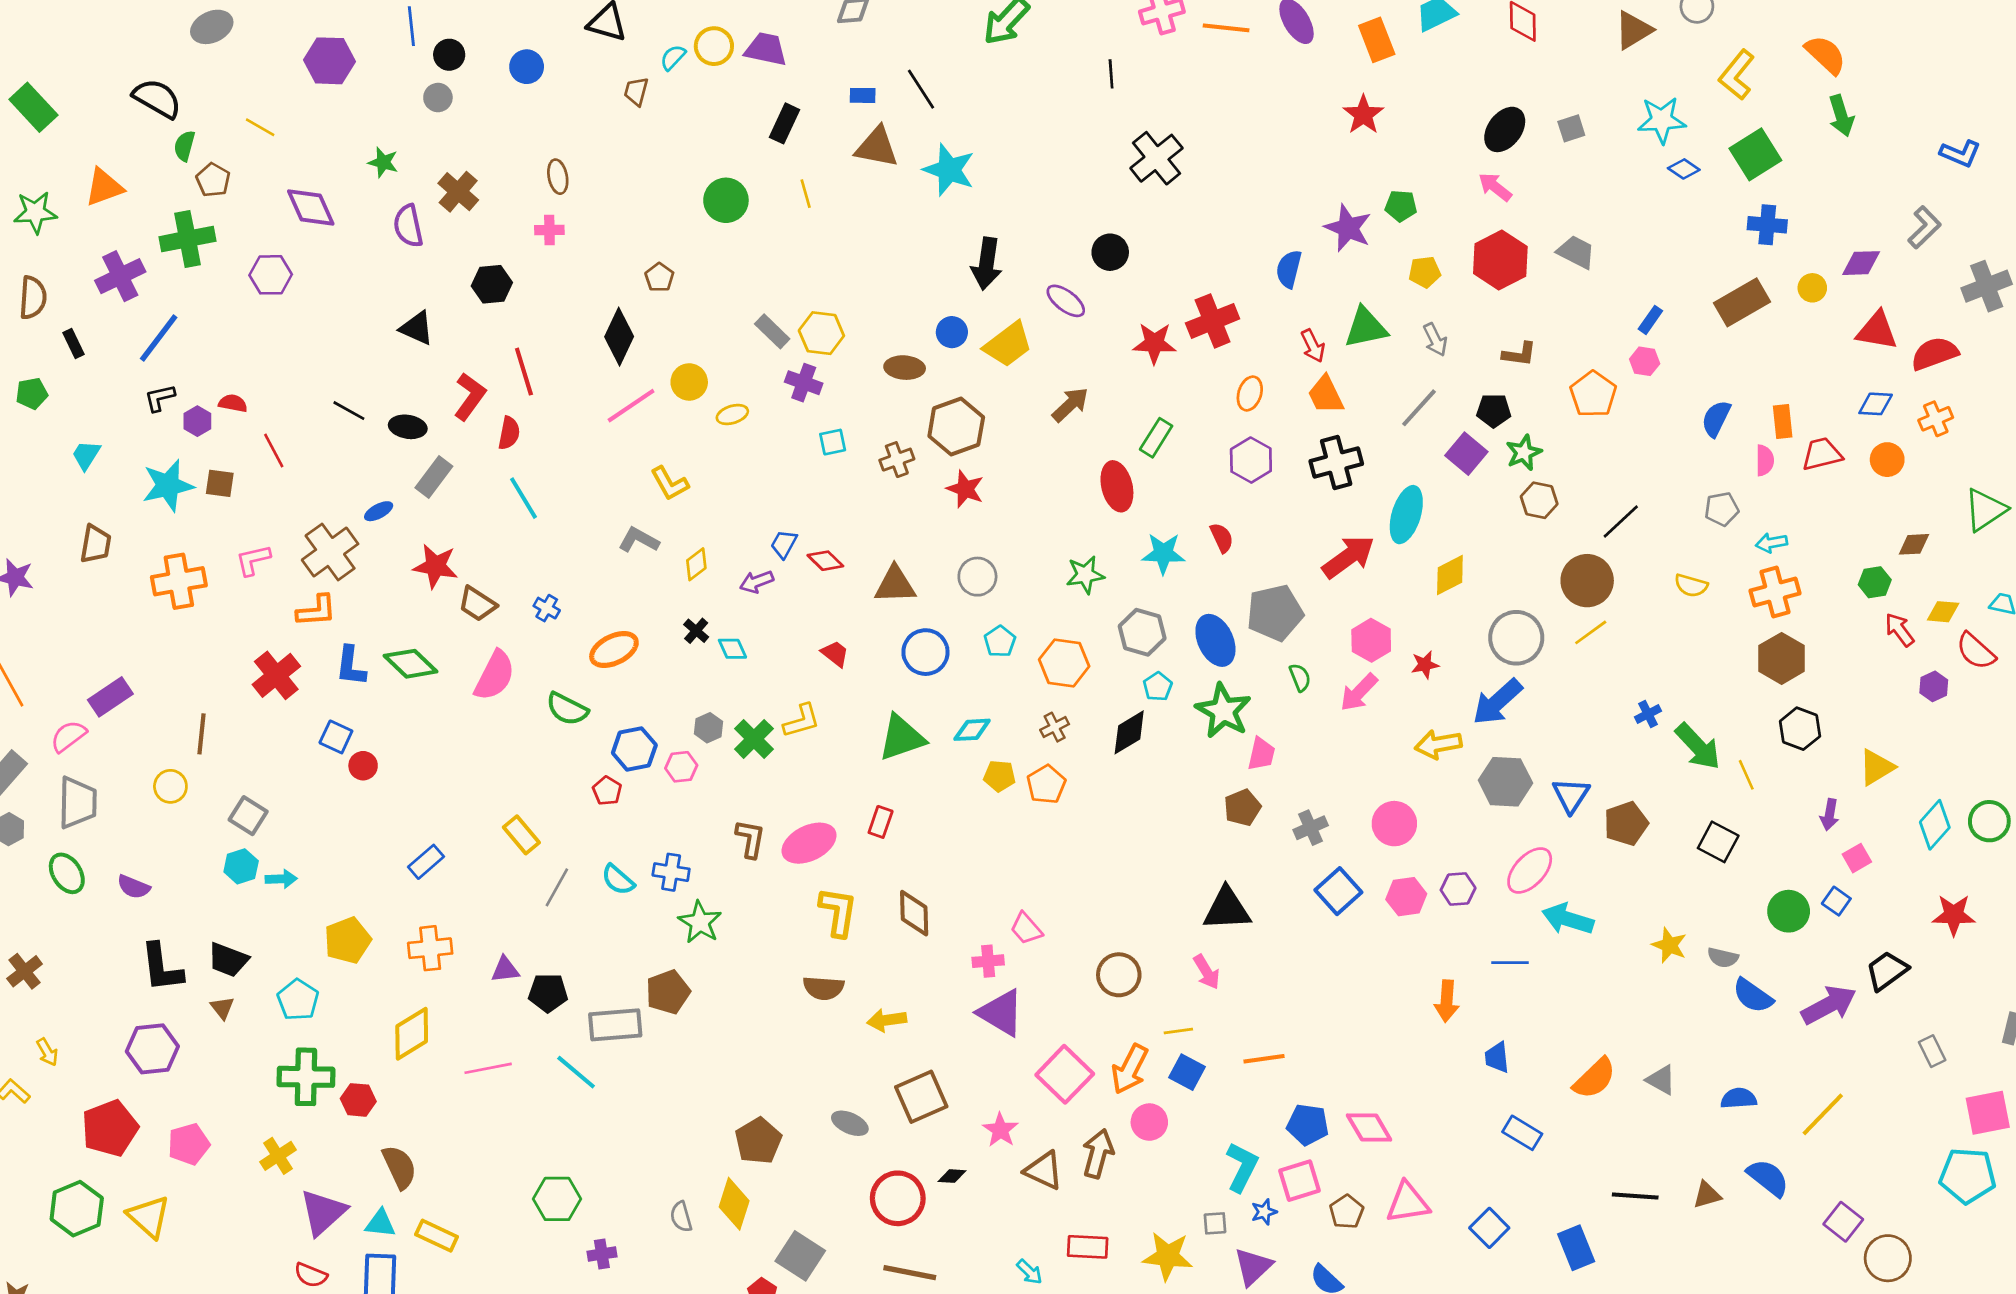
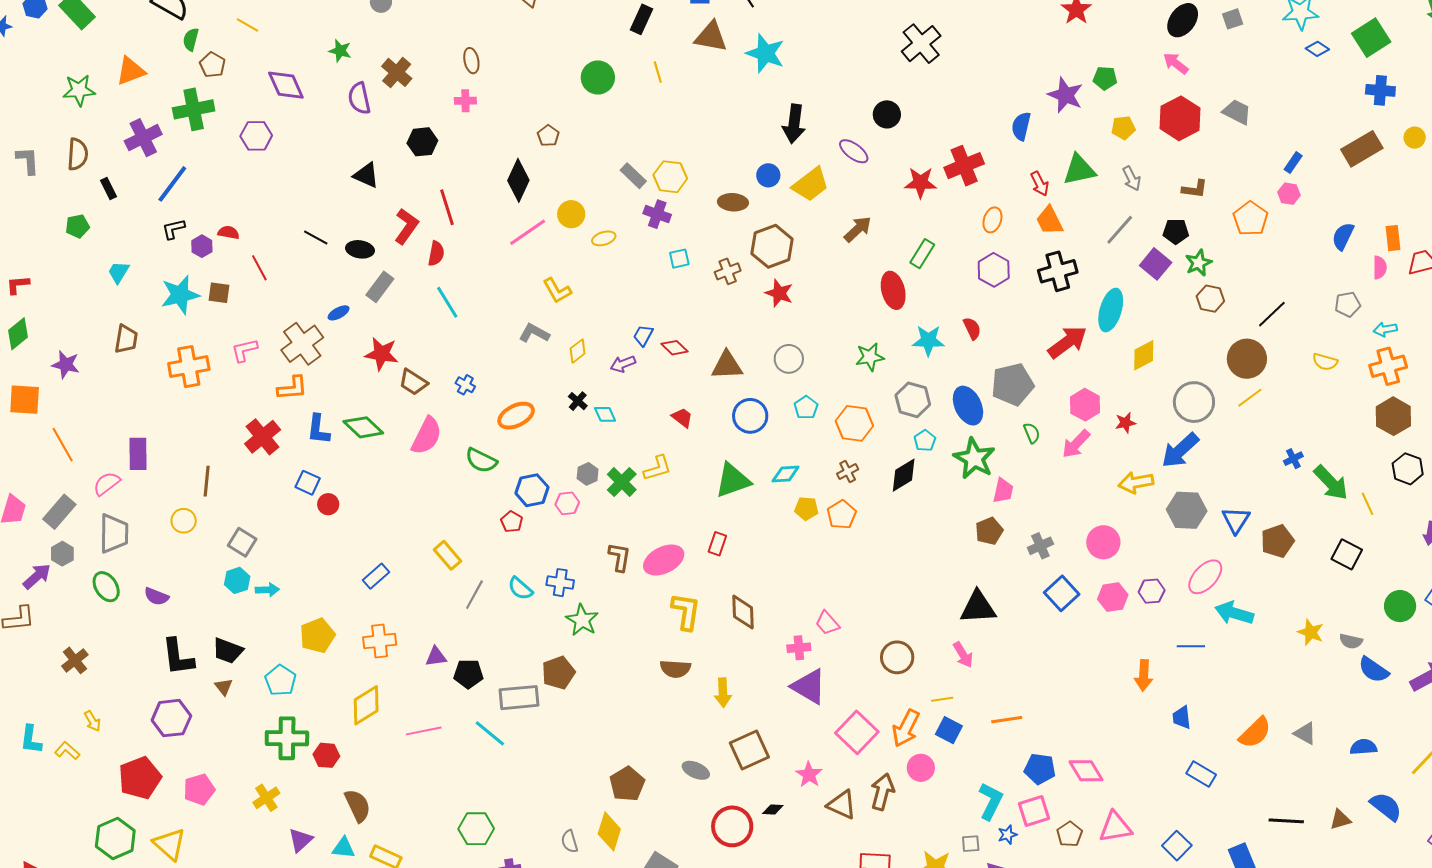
purple rectangle: (110, 697) -> (138, 454), turned -56
yellow arrow: (887, 1020) -> (723, 693), turned -84
purple triangle: (323, 1212) -> (300, 840), size x0.7

